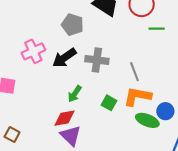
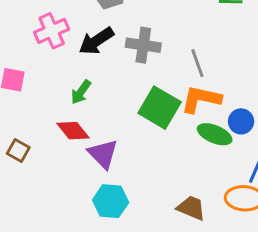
green arrow: (75, 94) -> (81, 92), moved
green square: (109, 103) -> (160, 108), size x1.8
red diamond: (65, 118) -> (73, 131), moved, turned 60

